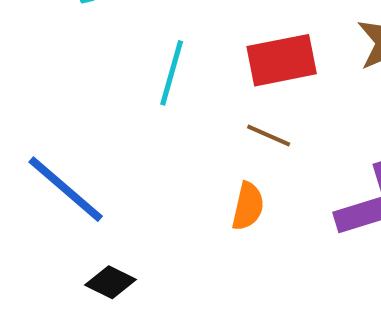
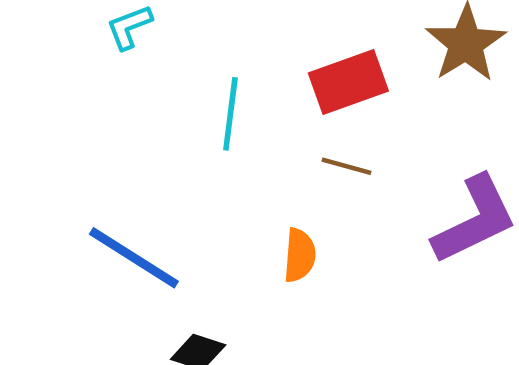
orange semicircle: (248, 206) -> (300, 255), moved

